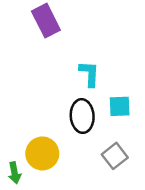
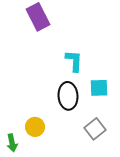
yellow circle: (42, 153) -> (35, 127), size x0.7

